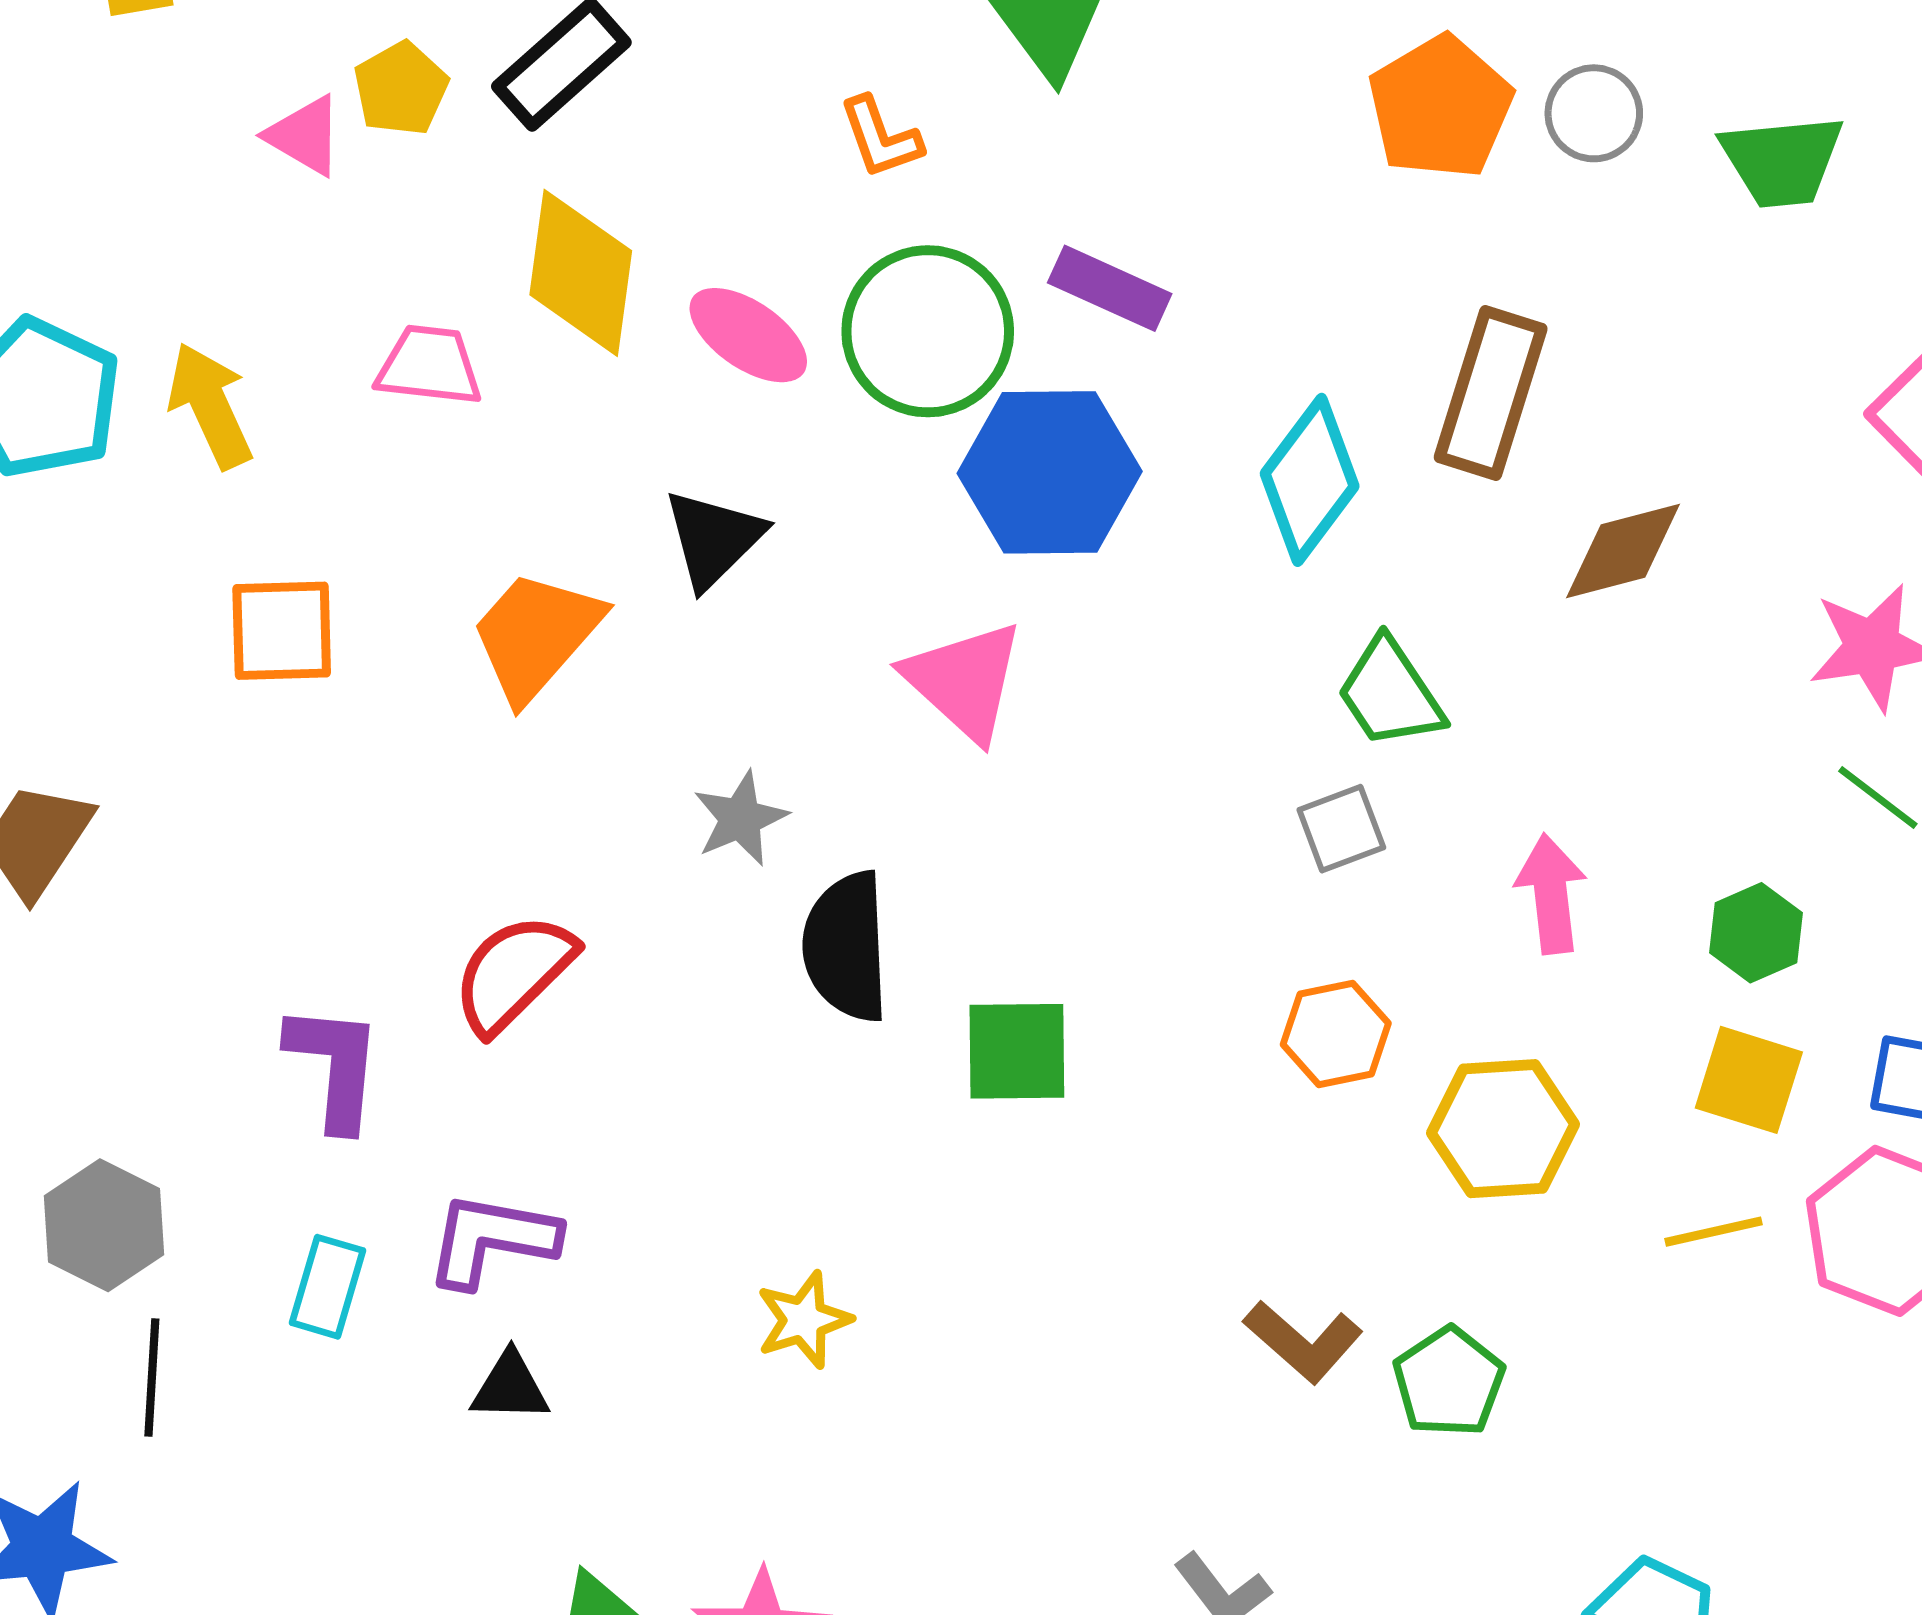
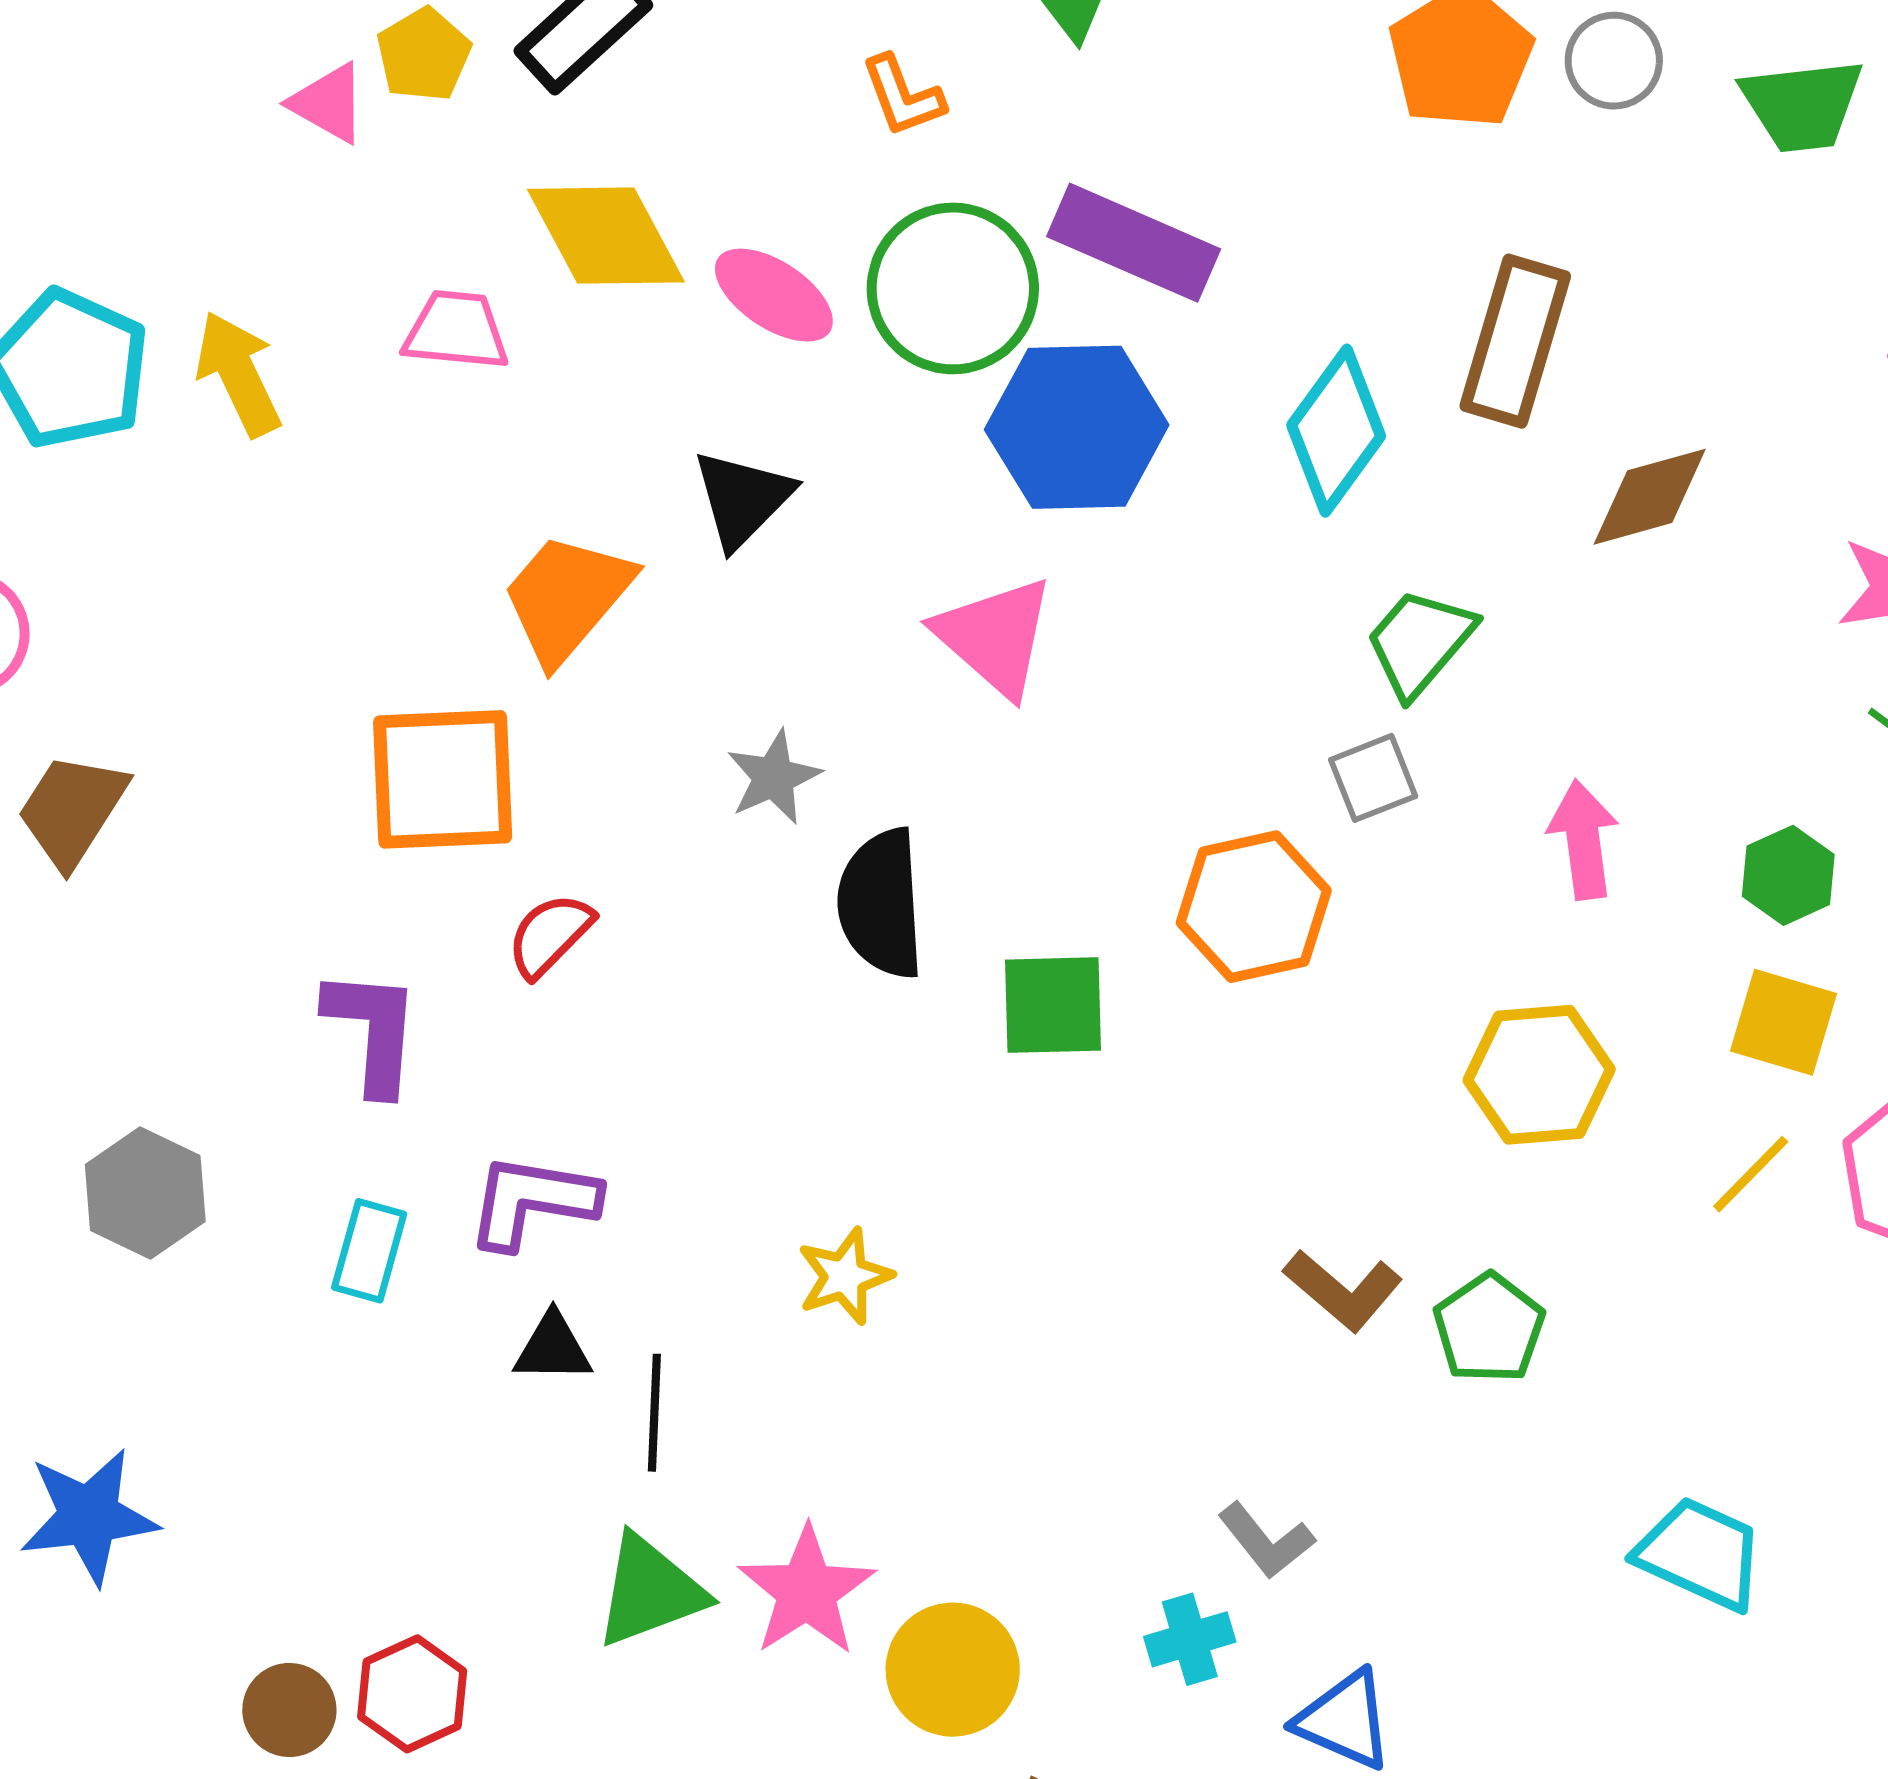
yellow diamond: (581, 273) -> (606, 236), turned -35
purple rectangle: (1110, 288) -> (1134, 243), size x1.4
orange square: (282, 631) -> (443, 779), moved, size x1.4
green trapezoid: (1390, 693) -> (1420, 642), turned 75
red semicircle: (514, 973) -> (550, 935), size x0.7
orange hexagon: (1336, 1034) -> (1254, 907), moved, size x1.4
yellow line: (1714, 1232) -> (1751, 1174), turned -32
black line: (152, 1378) -> (654, 1413), moved

